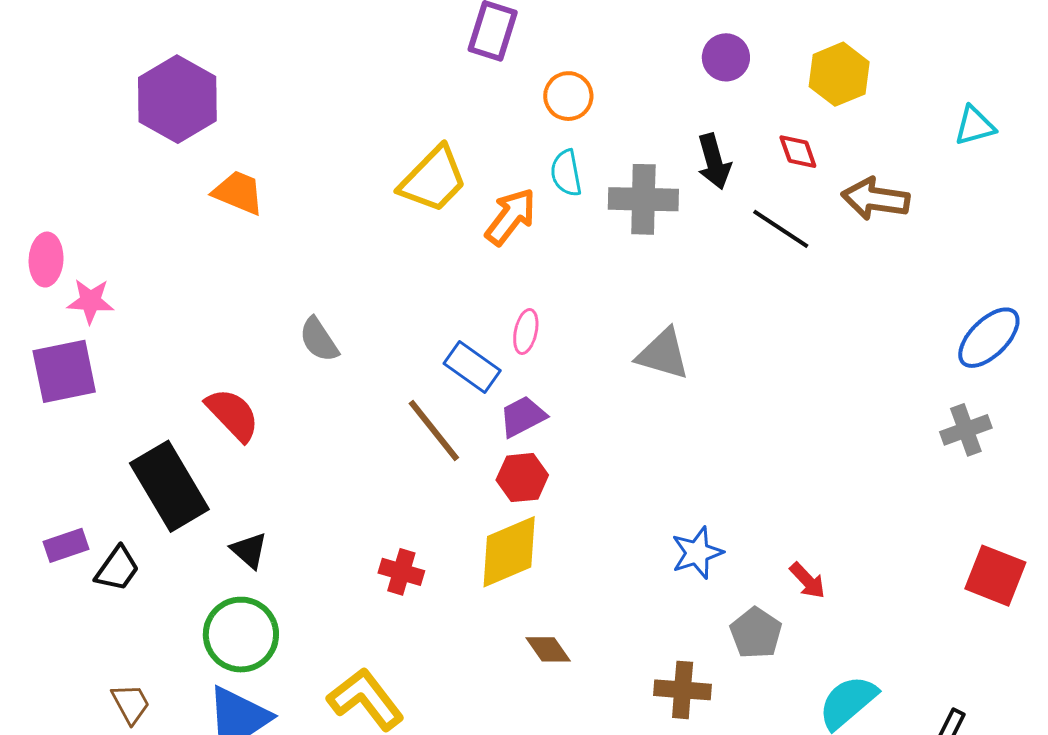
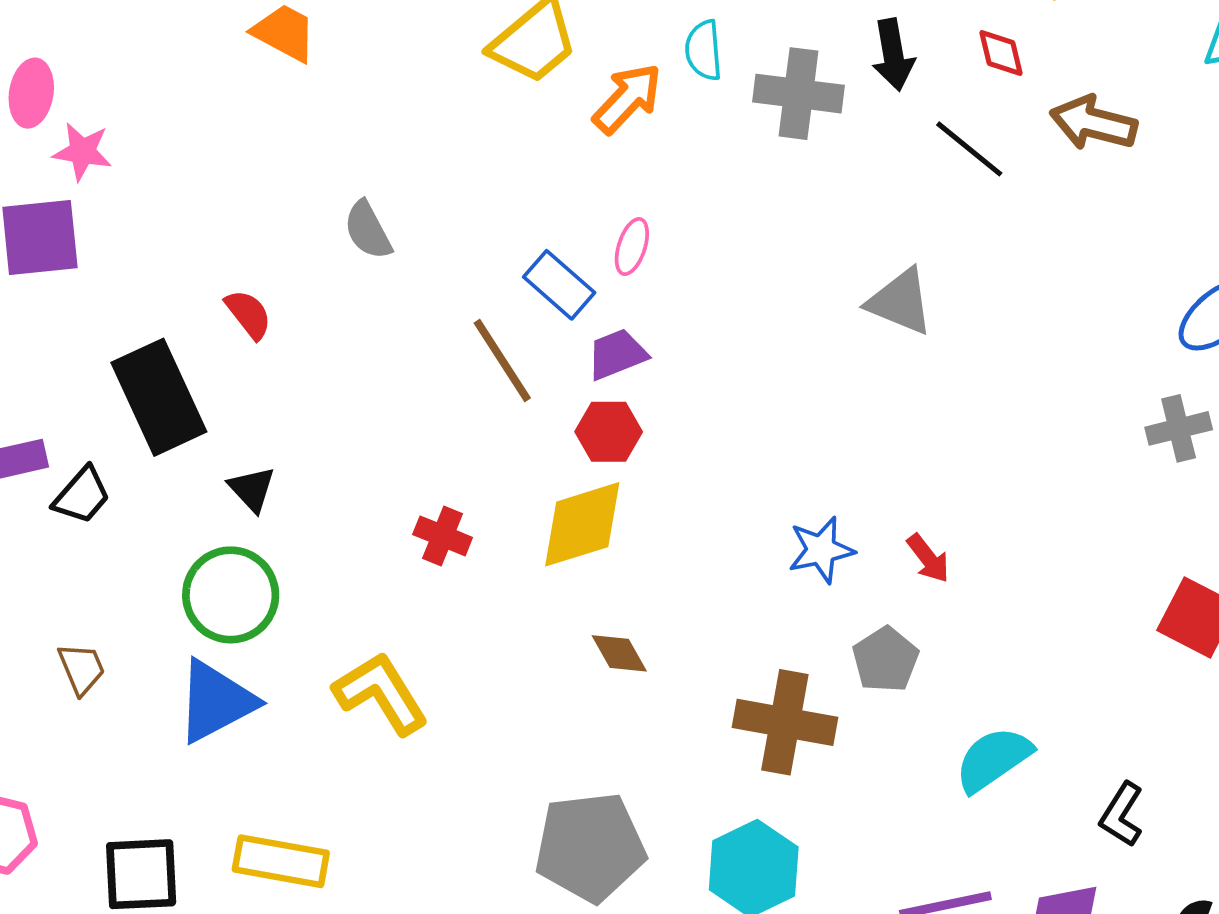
gray triangle: (663, 354) -> (900, 302), moved
red semicircle: (233, 415) -> (248, 314), size x0.7
red arrow: (807, 581) -> (928, 558), moved
brown cross: (683, 690) -> (785, 722), size x1.4

